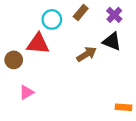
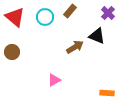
purple cross: (114, 15) -> (108, 13), moved
red triangle: (38, 44) -> (15, 17), moved, turned 35
pink triangle: (26, 92) -> (54, 80), moved

